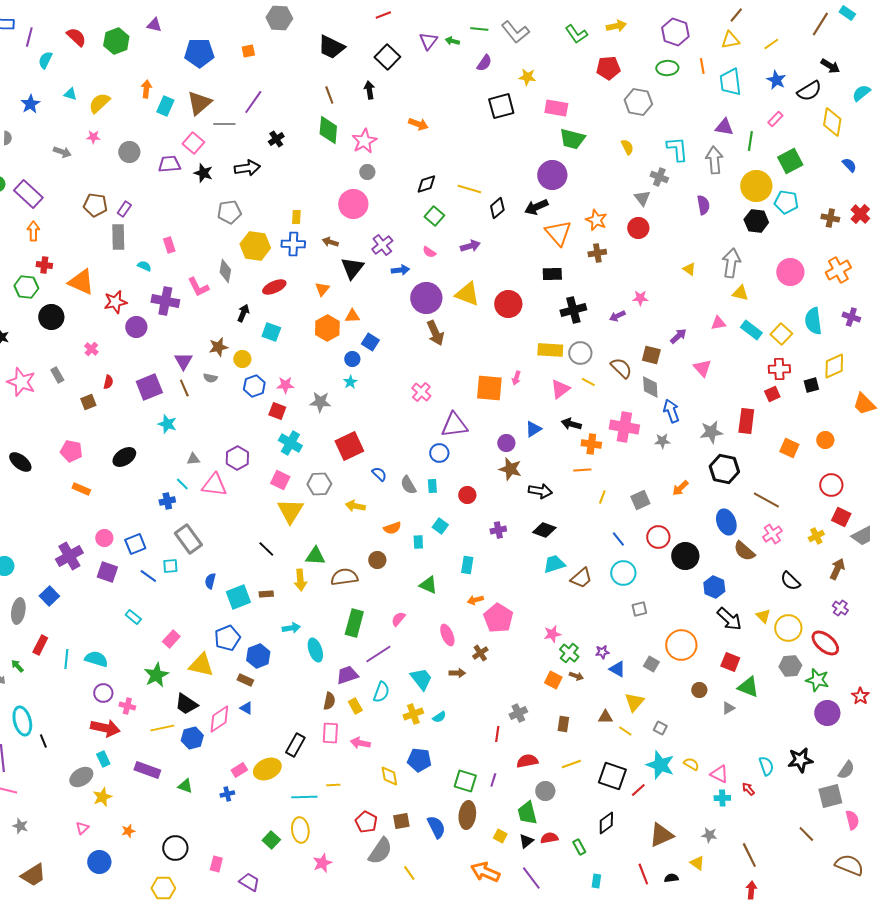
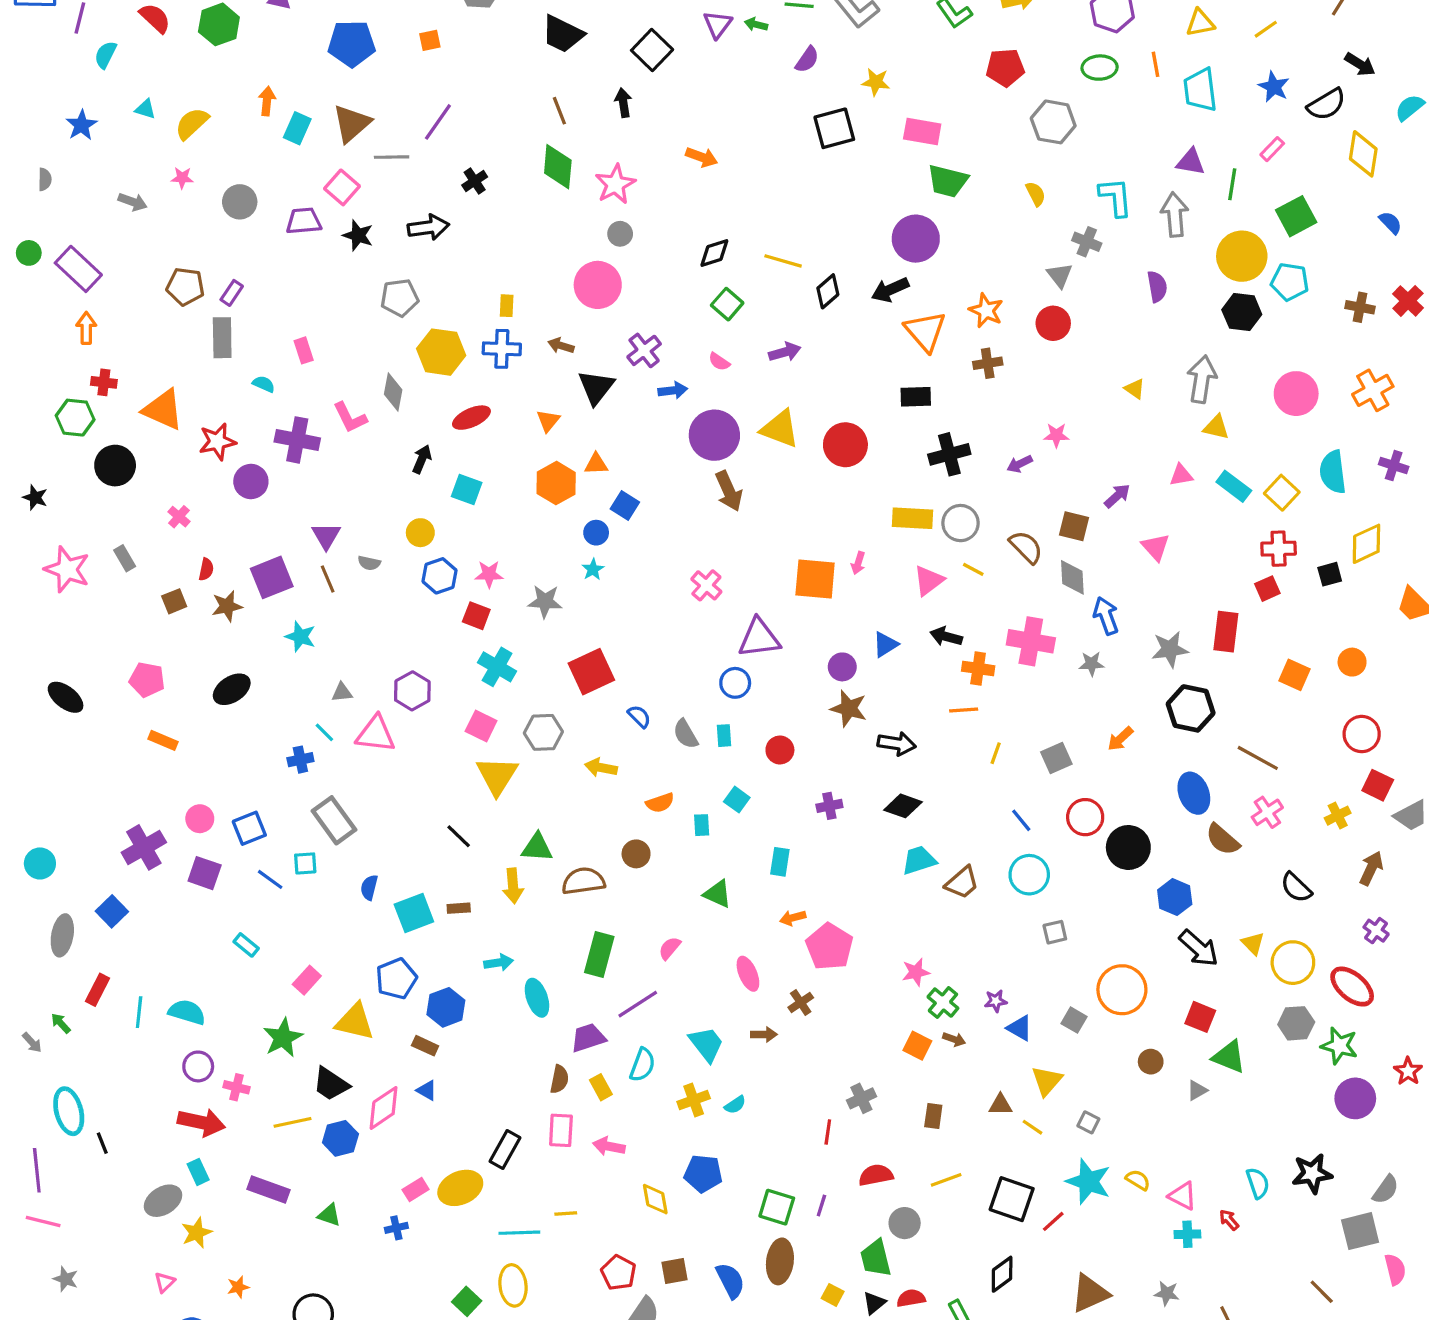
brown star: (218, 347) -> (227, 606), moved

